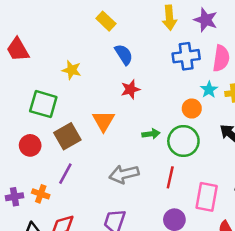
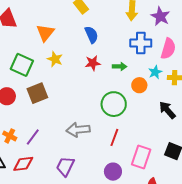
yellow star: (72, 70) -> (55, 59), moved
orange triangle: (103, 121) -> (45, 33), moved
green arrow: (151, 134) -> (120, 67), moved
green circle: (183, 141) -> (114, 104), moved
purple line: (65, 174) -> (33, 137), moved

